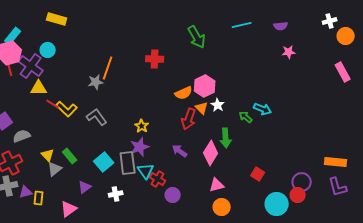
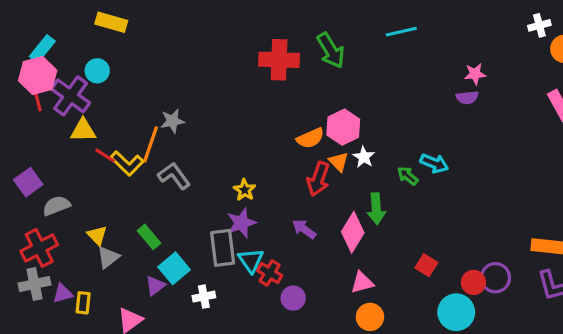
purple semicircle: (281, 26) -> (467, 97), moved
red cross: (155, 59) -> (279, 60), moved, size x1.4
orange line: (108, 68) -> (151, 144), moved
green rectangle: (70, 156) -> (149, 237), moved
cyan square: (104, 162) -> (174, 268), moved
red circle: (298, 195) -> (473, 282), moved

